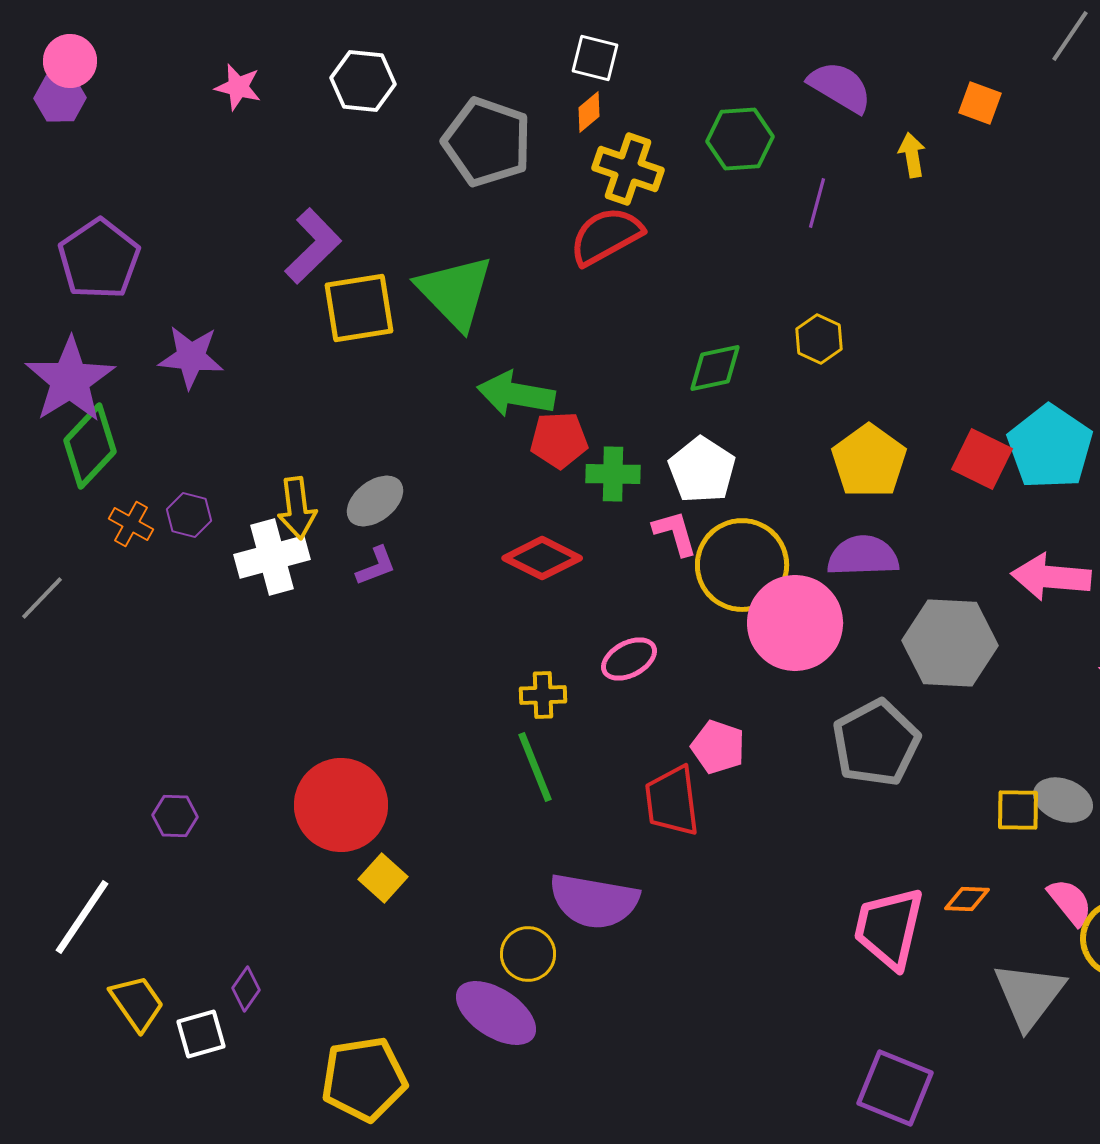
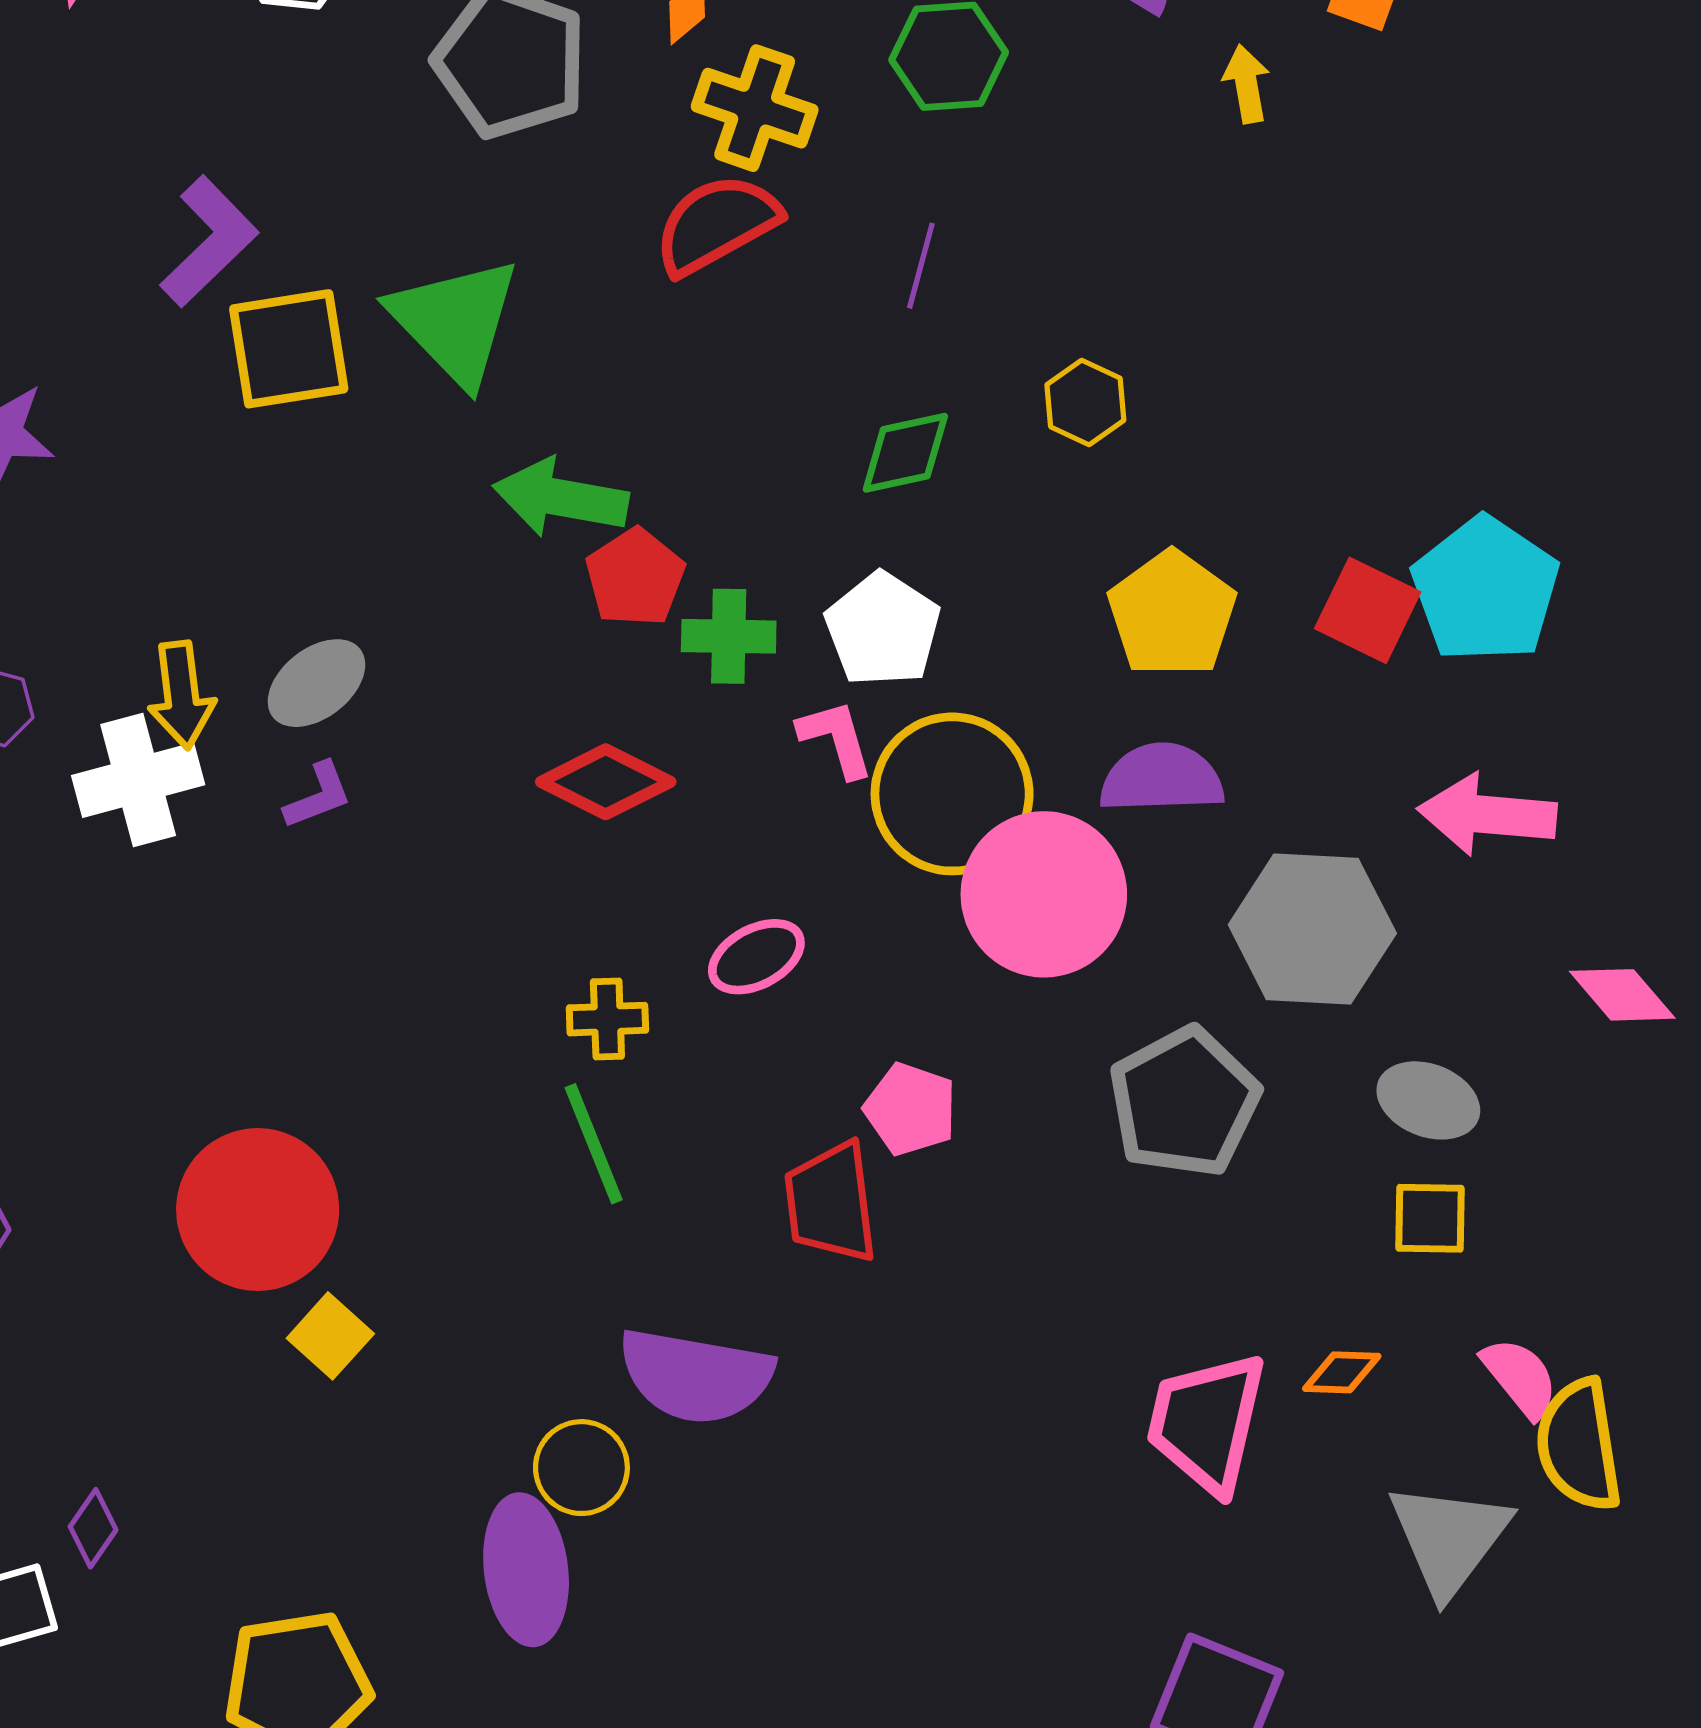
purple line: (817, 203) -> (921, 266), moved
red pentagon: (559, 440) -> (635, 577), turned -30
gray ellipse: (1063, 800) -> (1428, 1100), moved
purple ellipse: (496, 1013) -> (526, 1570), turned 50

